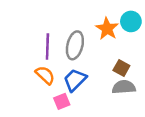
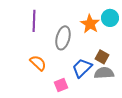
purple line: (47, 47) -> (34, 21), moved
blue trapezoid: (75, 80) -> (82, 68), moved
pink square: (62, 101) -> (61, 85), moved

